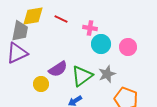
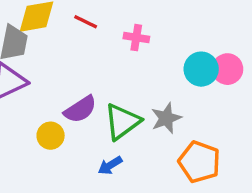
cyan circle: (101, 44) -> (201, 69), moved
pink circle: (128, 47) -> (227, 69), moved

